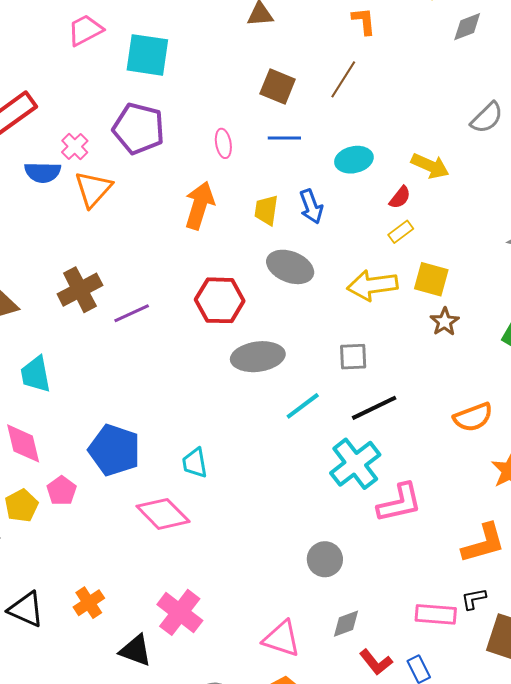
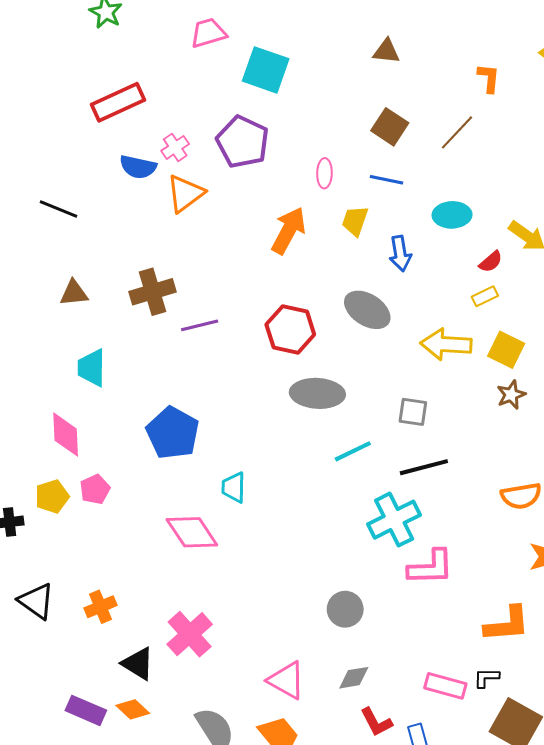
yellow trapezoid: (266, 210) -> (355, 221), moved
blue pentagon: (114, 450) -> (173, 433), moved

